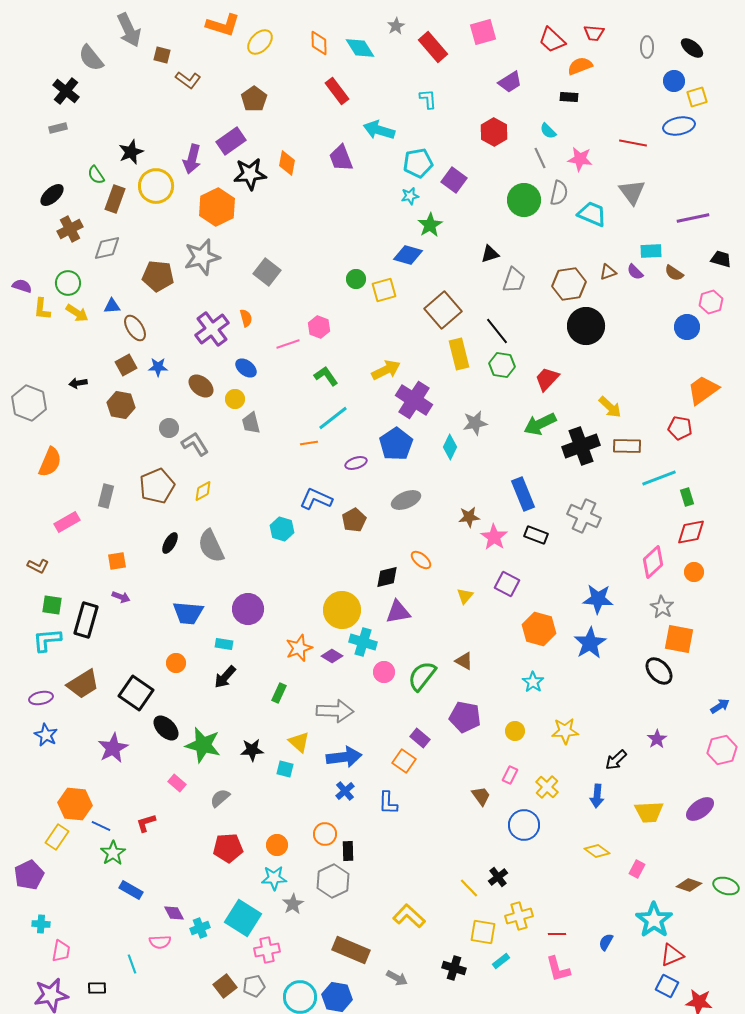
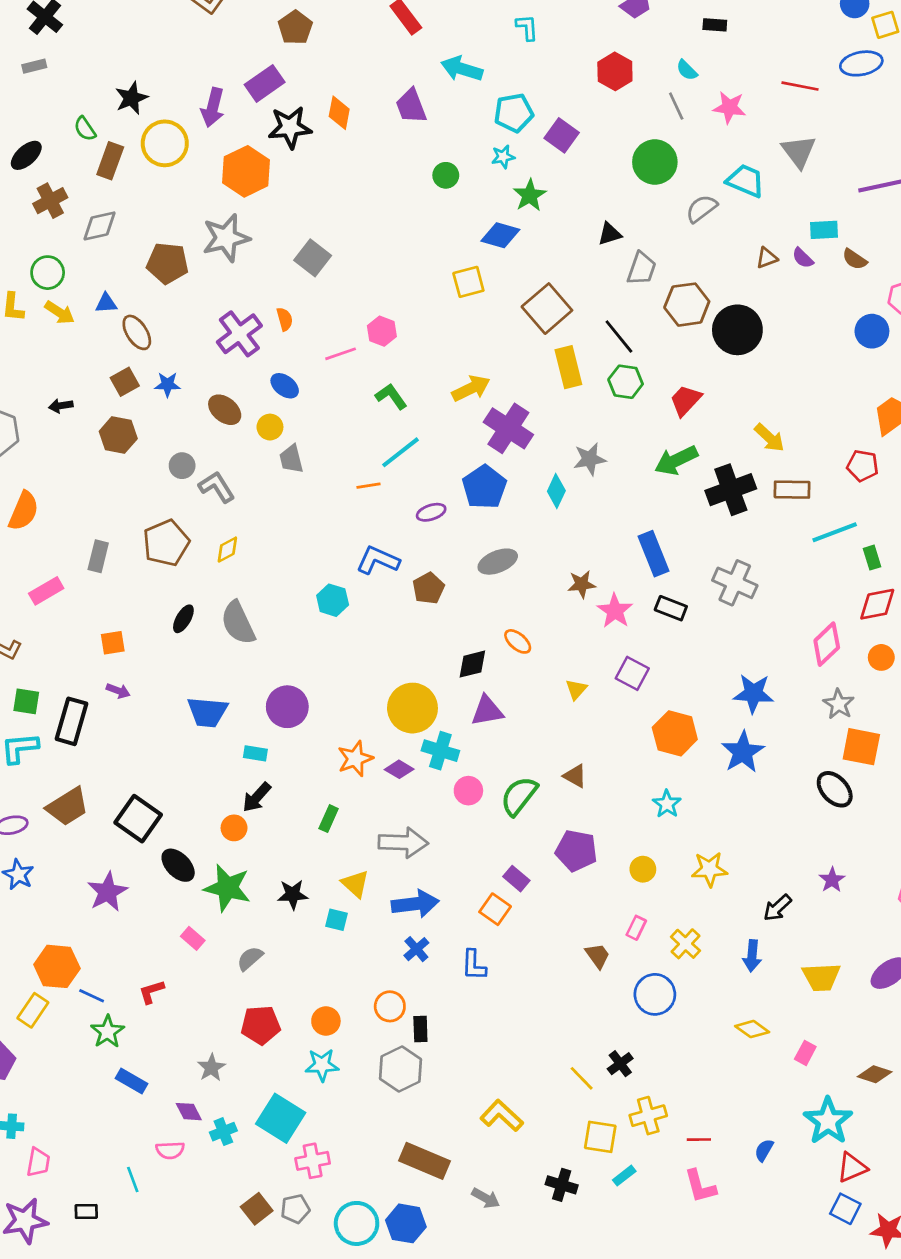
gray semicircle: (559, 193) -> (701, 209), moved, turned -140
green circle: (356, 279) -> (446, 175), moved
brown hexagon: (569, 284) -> (687, 305), moved
orange circle: (176, 663) -> (234, 828), moved
gray star: (293, 904) -> (211, 1068), moved

